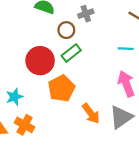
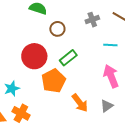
gray cross: (86, 14) -> (92, 20), moved
green rectangle: (71, 53) -> (68, 58), moved
gray triangle: (121, 117) -> (107, 106), size x0.6

